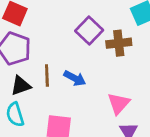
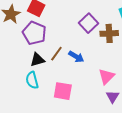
brown line: (47, 76) -> (56, 54), turned 35

